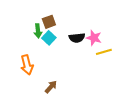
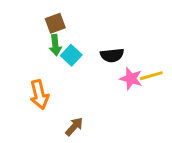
brown square: (49, 22) -> (55, 23), moved
pink star: (94, 38) -> (131, 79), moved

